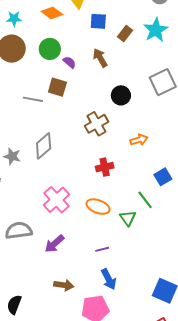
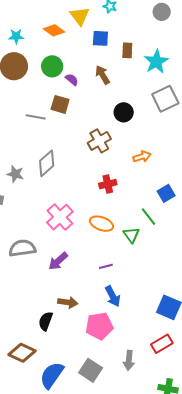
cyan star: (156, 30) -> (156, 62), moved
brown rectangle: (125, 33) -> (127, 50), turned -35
black semicircle: (14, 305) -> (46, 321), moved

